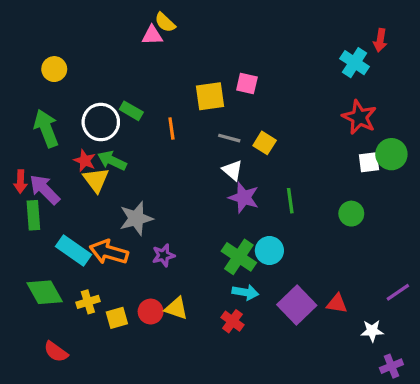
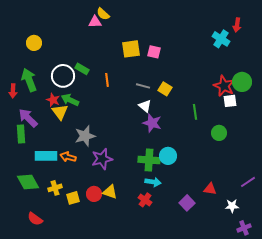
yellow square: (210, 96) -> (131, 49), moved
red star: (359, 117) -> (224, 86), moved
green circle: (391, 154) -> (242, 82), moved
red arrow: (21, 181) -> (13, 91), moved
green line: (290, 201) -> (195, 112), moved
cyan rectangle: (74, 250) -> (46, 156), turned -35
orange arrow: (109, 252) -> (68, 157), size x0.7
purple star: (163, 255) -> (102, 159), size x1.5
green cross: (239, 257) -> (149, 160), turned -30
purple square: (297, 305) -> (187, 203), moved, size x0.7

